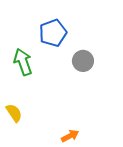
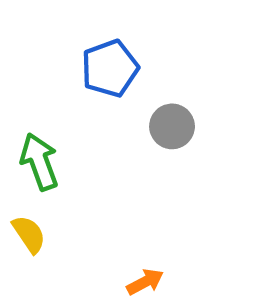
green arrow: (23, 62) -> (39, 162), moved

